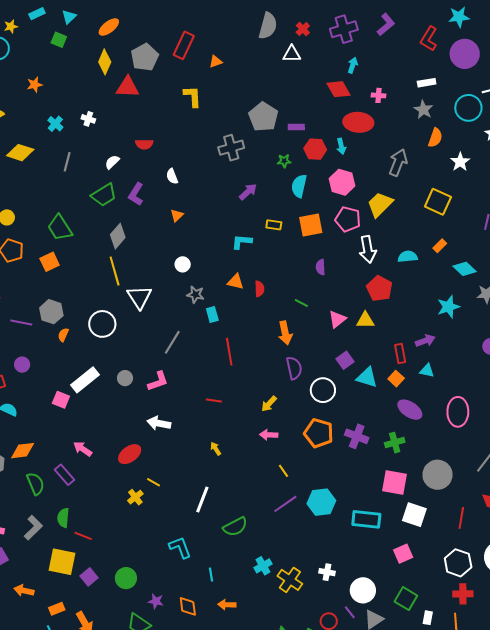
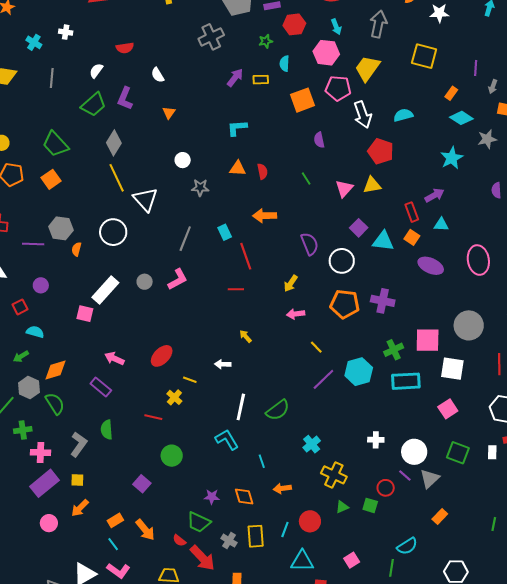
cyan arrow: (341, 146) -> (336, 27), moved
white star: (460, 162) -> (439, 13), turned -30
cyan semicircle: (299, 186) -> (284, 64), size x0.7
yellow rectangle: (274, 225) -> (261, 80), moved
orange rectangle: (440, 246) -> (451, 93), moved
green line: (301, 303) -> (306, 179), turned 40
cyan rectangle: (212, 315) -> (225, 232), moved
orange arrow: (285, 333) -> (265, 216), moved, turned 110
red line: (229, 352) -> (246, 256), moved
white arrow: (159, 423) -> (223, 364), moved, size x0.7
green cross: (395, 443) -> (394, 350), moved
green semicircle: (35, 484) -> (55, 404), moved
white line: (202, 499) -> (241, 407), moved
red line: (83, 536) -> (153, 417), moved
yellow square: (62, 562) -> (77, 480), moved, size x0.5
green circle: (126, 578) -> (172, 456), moved
yellow cross: (290, 580) -> (334, 475), moved
orange arrow: (24, 591) -> (80, 508), turned -48
white rectangle: (428, 618) -> (492, 452), moved

